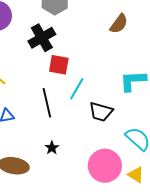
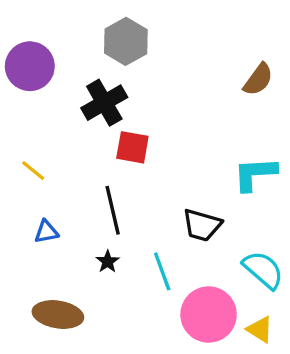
brown semicircle: (119, 24) -> (258, 79), moved
cyan line: (77, 89) -> (162, 271), moved, turned -50
black star: (52, 148) -> (108, 262), moved

